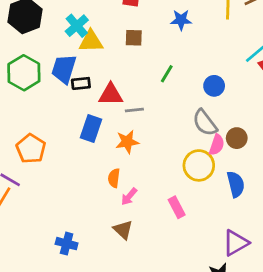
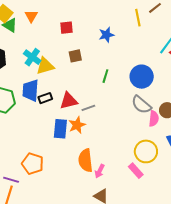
blue circle: (214, 86) -> (142, 77), size x1.5
orange star: (127, 142) -> (77, 125), moved
orange pentagon: (31, 149) -> (33, 164), moved
yellow circle: (199, 165) -> (146, 151), moved
orange semicircle: (114, 178) -> (86, 160), size x1.6

